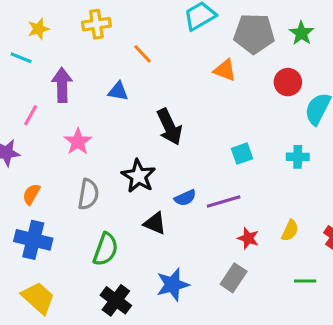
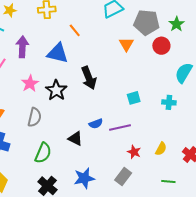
orange triangle: (225, 70) -> (126, 44), turned 35
red circle: (288, 82) -> (161, 46), moved
blue triangle: (118, 91) -> (58, 53), size x1.6
black star: (139, 176) -> (56, 90), moved

